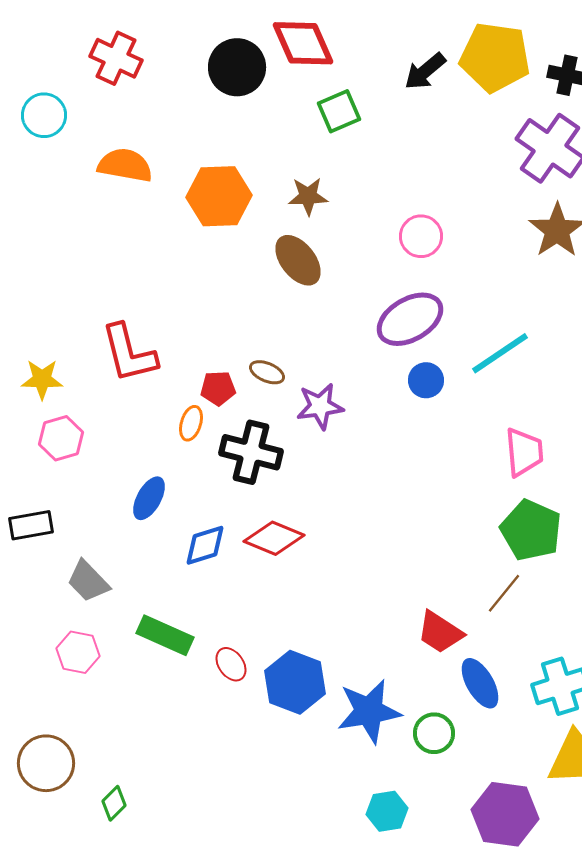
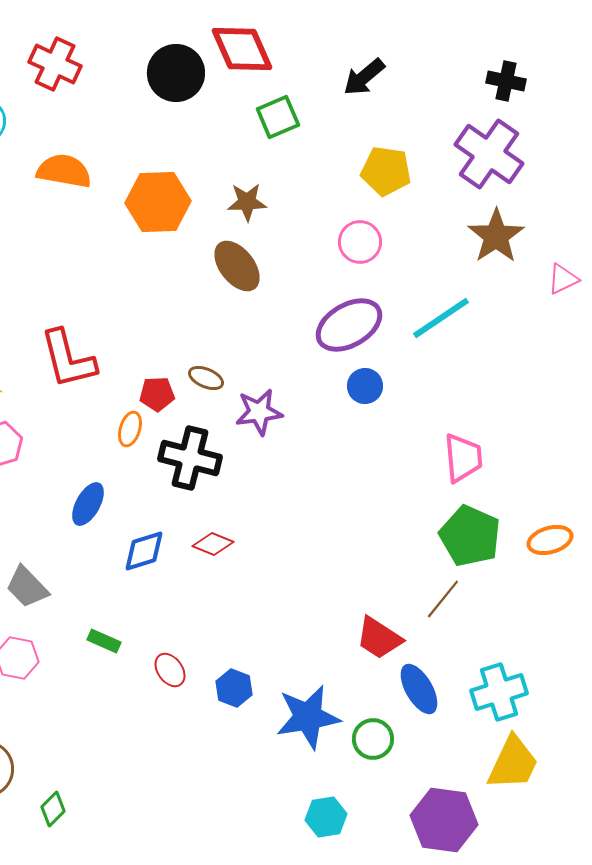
yellow pentagon: (495, 57) -> (386, 171), moved, size x0.7
cyan line: (500, 353) -> (441, 318), moved
red diamond: (274, 538) -> (213, 544), size x0.7
green rectangle: (165, 635) -> (104, 641), size x0.6
blue hexagon: (295, 682) -> (234, 688), size x0.6

